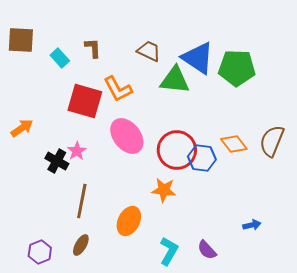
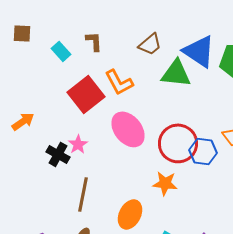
brown square: (21, 40) -> (22, 33), size x0.7
brown trapezoid: (149, 51) -> (150, 44), turned 115
red square: (85, 101) -> (86, 94), turned 36

